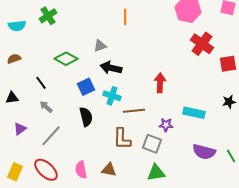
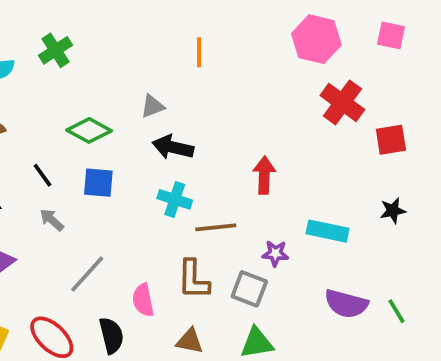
blue square: (86, 87) -> (98, 183), moved, turned 30
black semicircle: (86, 117) -> (111, 335), moved
gray line: (51, 136) -> (87, 274), moved
pink semicircle: (81, 170) -> (143, 300), moved
brown triangle: (109, 170) -> (190, 341), moved

